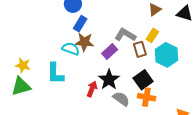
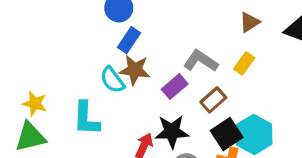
cyan semicircle: (71, 49) -> (112, 80), turned -150
brown rectangle: (140, 49) -> (213, 100), moved, turned 63
cyan hexagon: (167, 55) -> (254, 134), moved
black star: (109, 80) -> (172, 132), turned 30

